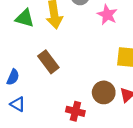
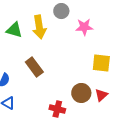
pink star: (107, 15) -> (84, 27), turned -30

